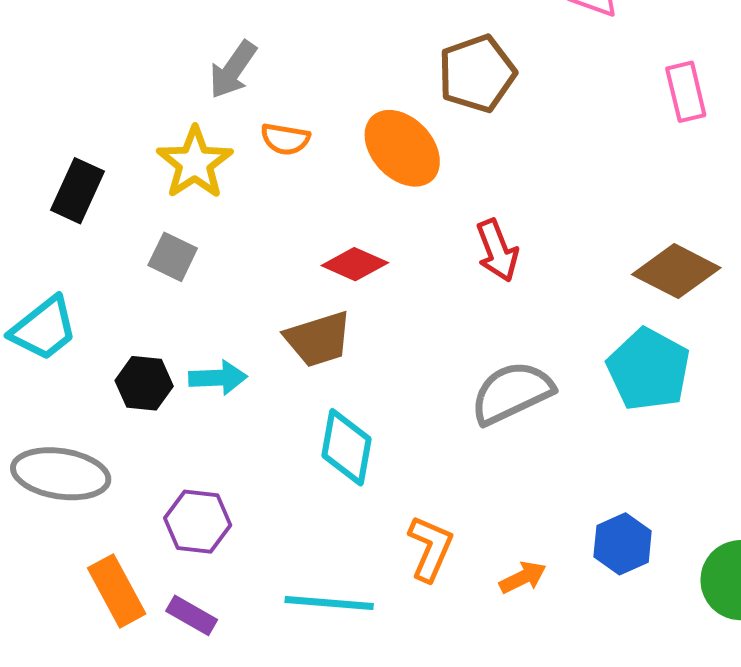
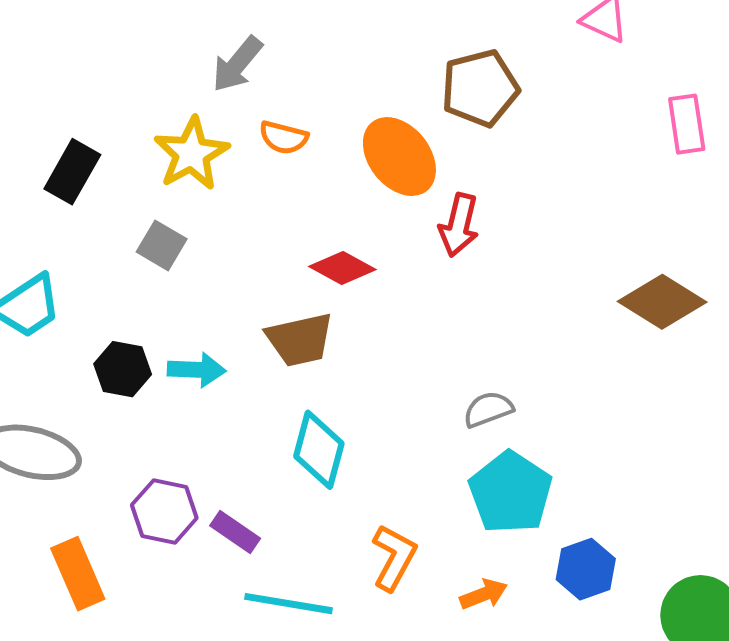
red arrow: (497, 250) -> (459, 225), moved, turned 30
cyan pentagon: (649, 369) -> (510, 493), moved
gray semicircle: (512, 393) -> (488, 409), size x0.6
purple rectangle: (192, 615) -> (235, 532), moved

